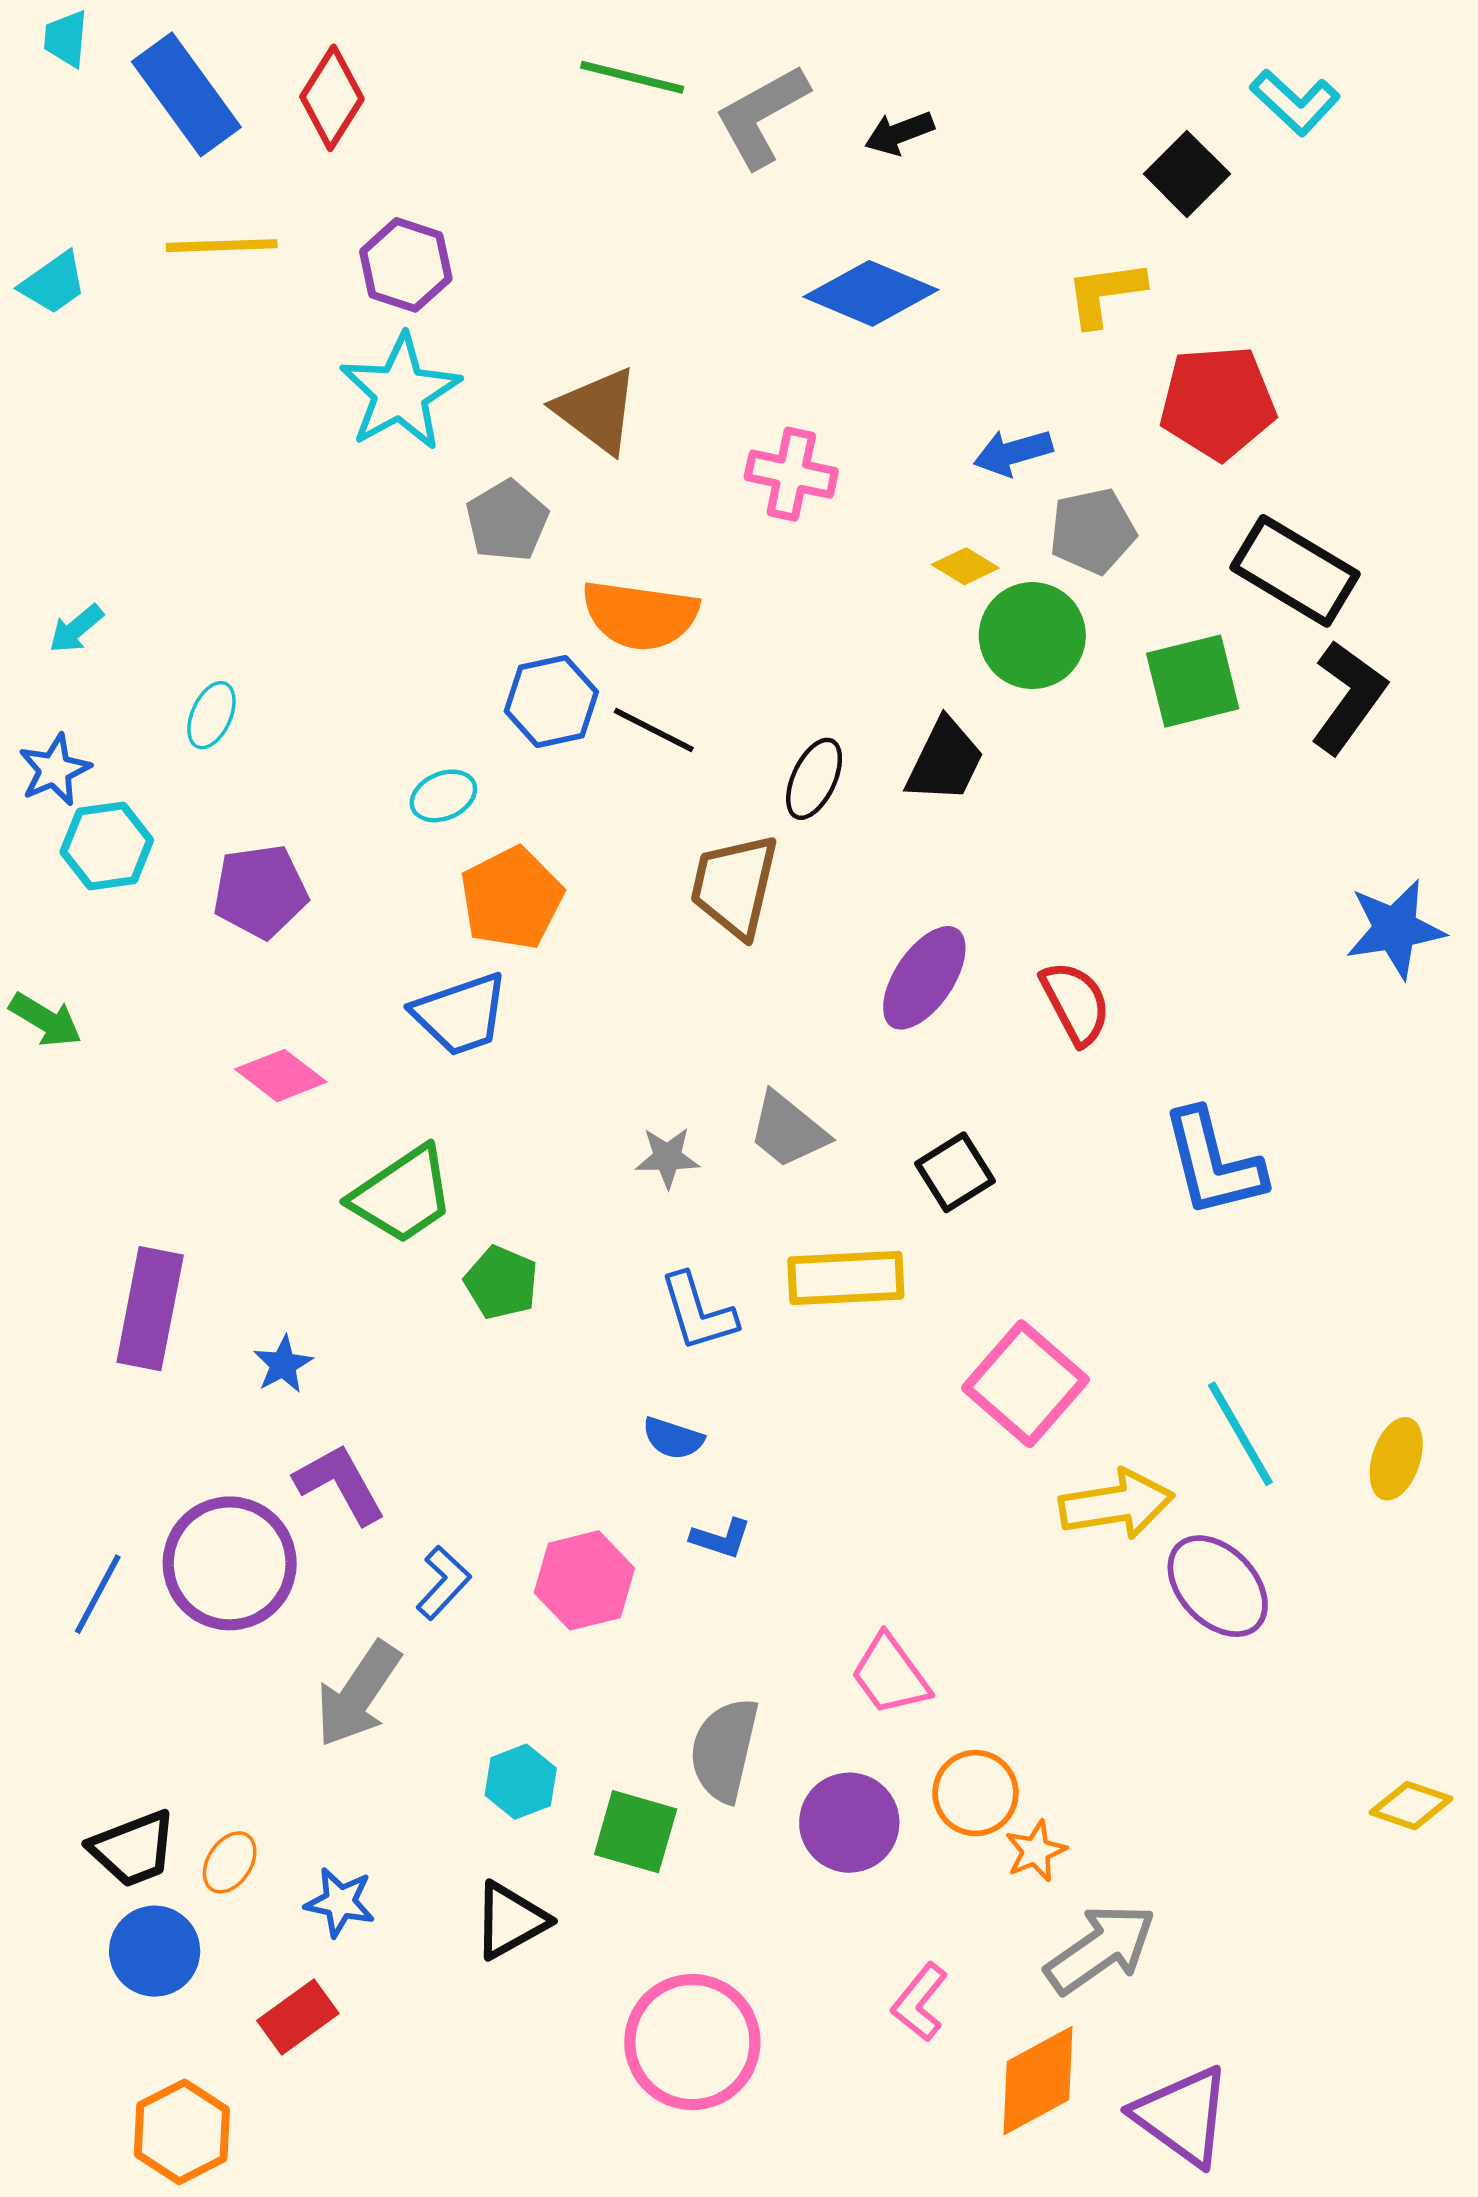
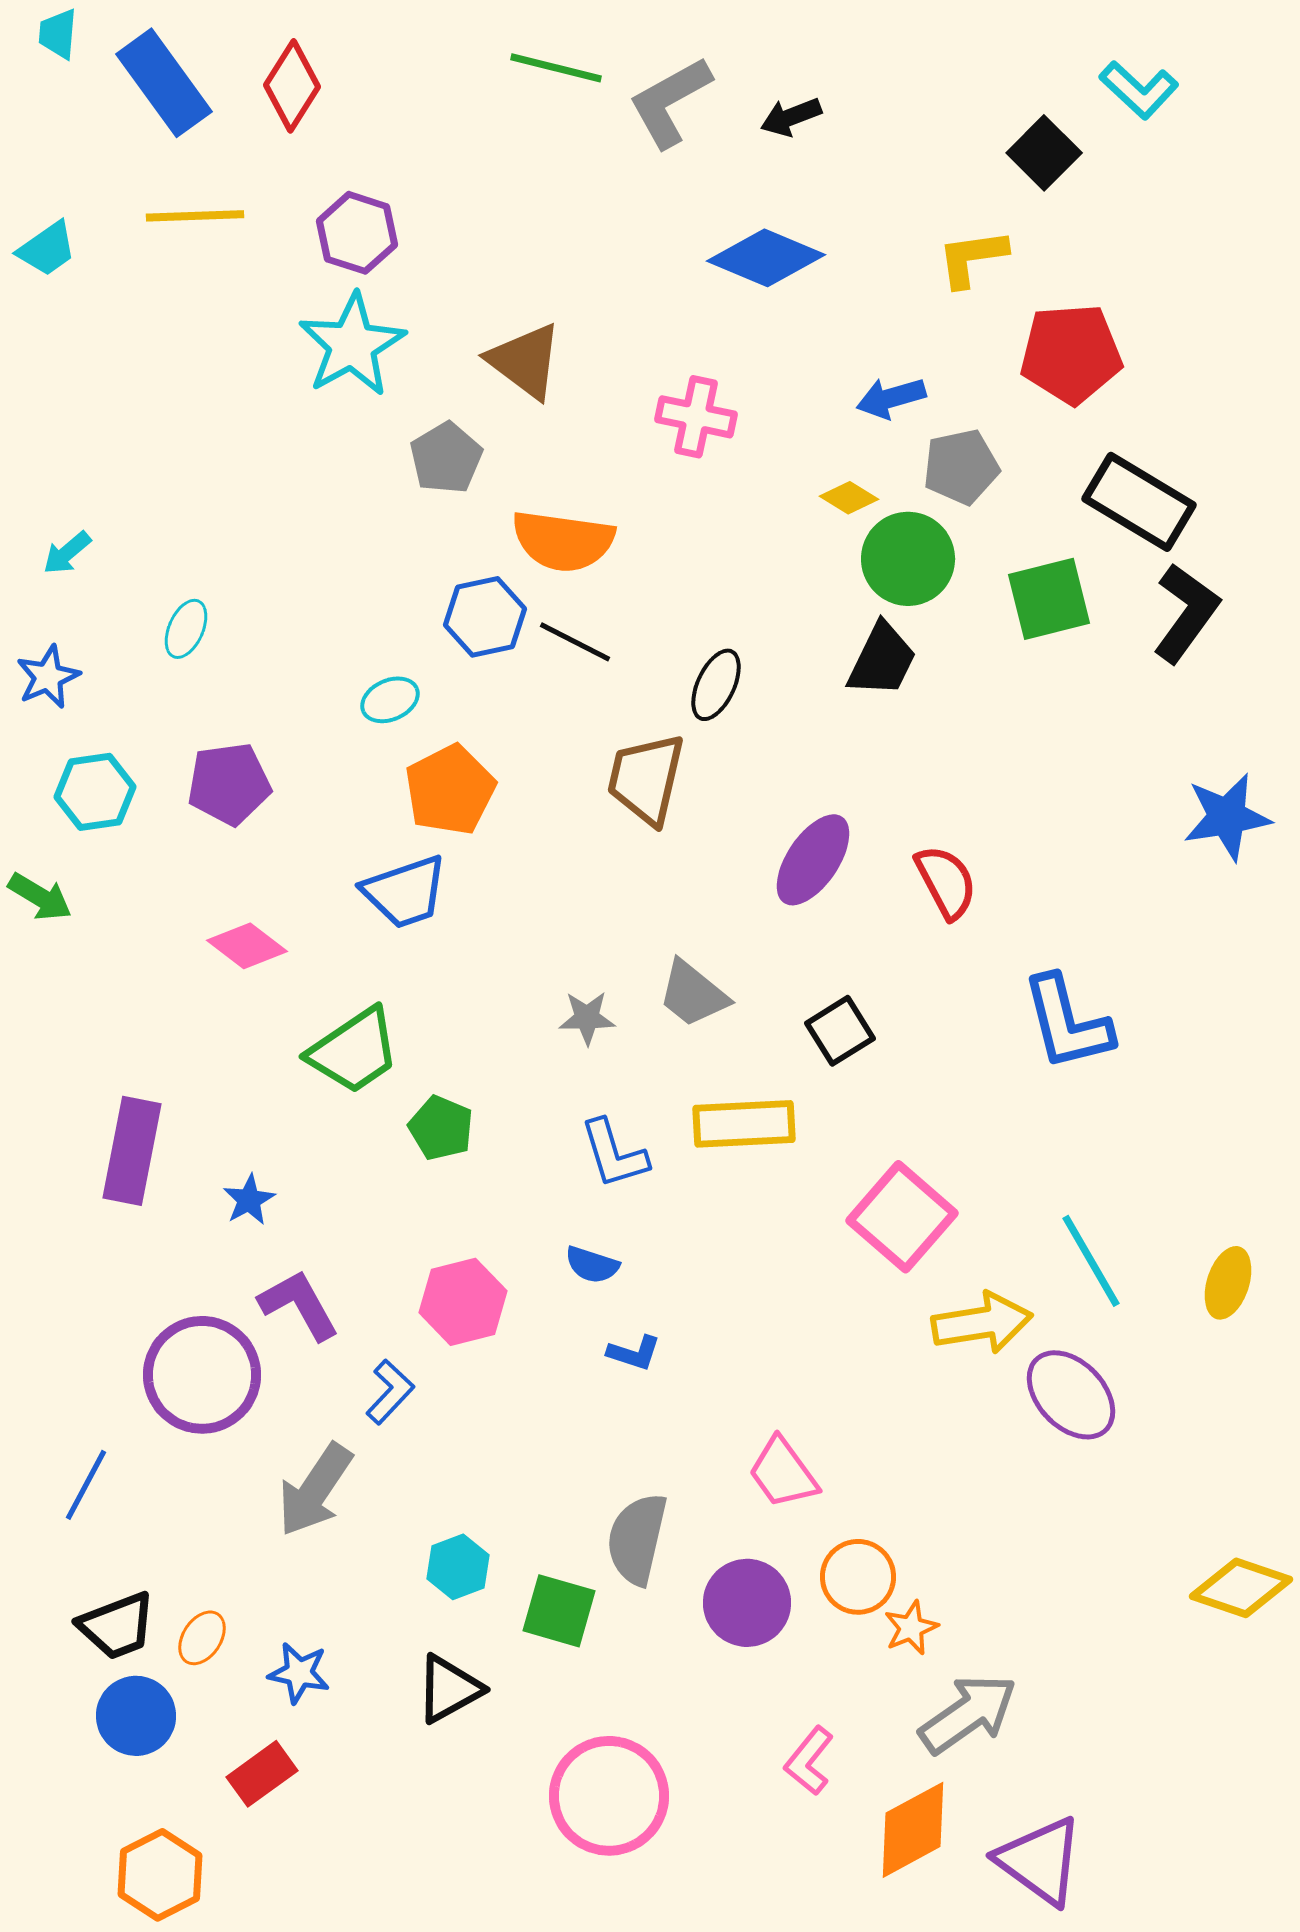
black trapezoid: (945, 761) -> (882, 660), moved
cyan hexagon: (107, 846) -> (95, 792), moved
pink hexagon: (584, 1580) -> (463, 1302), moved
blue line: (98, 1594) -> (86, 1485), moved
yellow diamond: (1411, 1806) -> (1241, 1588), size x1.4

